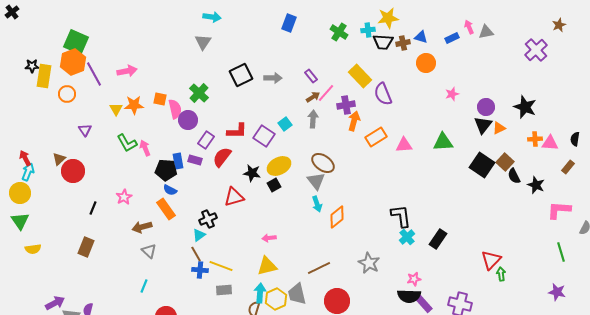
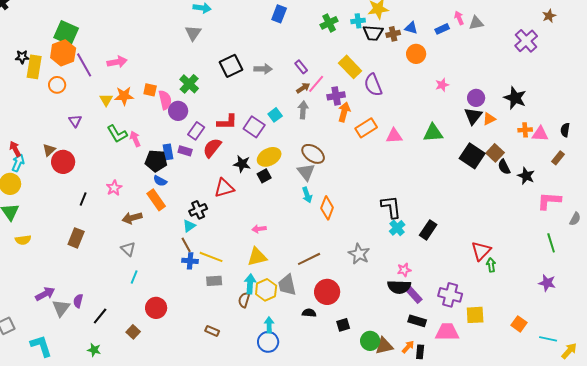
green cross: (339, 32) -> (329, 23), turned 30
orange diamond: (337, 217) -> (327, 208), turned -30
gray triangle: (149, 251) -> (128, 249), moved

